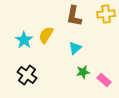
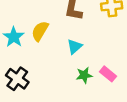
pink rectangle: (104, 80) -> (108, 74), moved

